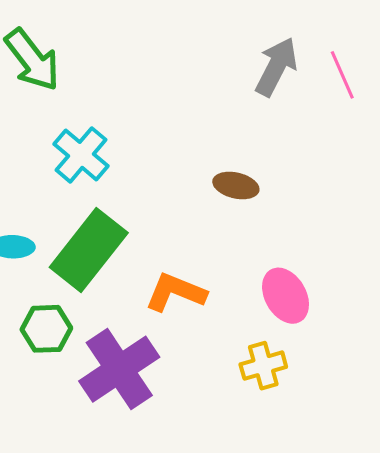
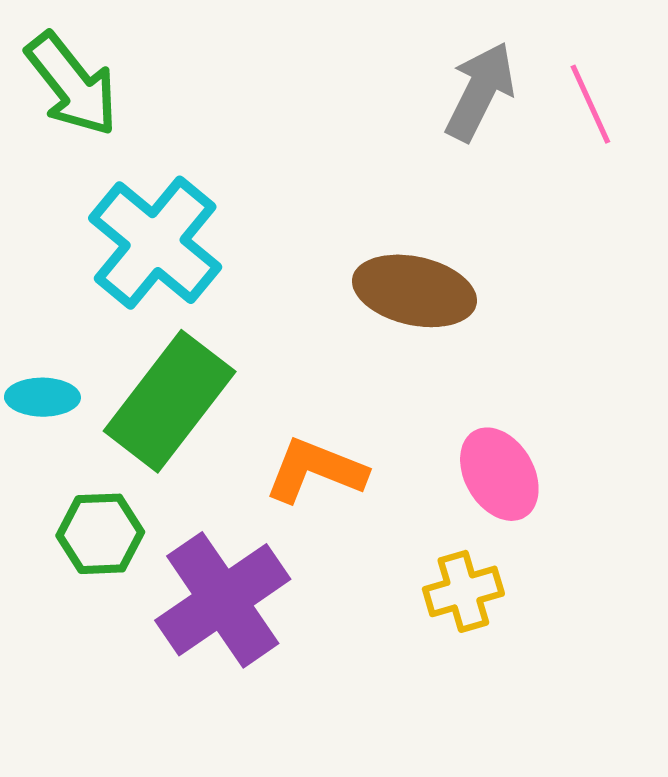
cyan cross: (81, 155) -> (155, 243), size x1.4
brown ellipse: (236, 185) -> (414, 291), size x1.6

